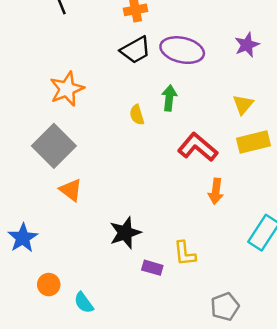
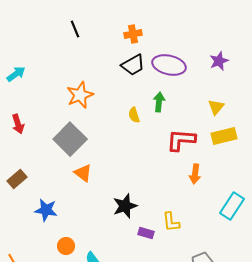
red L-shape: (198, 147) -> (181, 140), turned -36
blue star: (23, 238) -> (46, 210), turned -30

